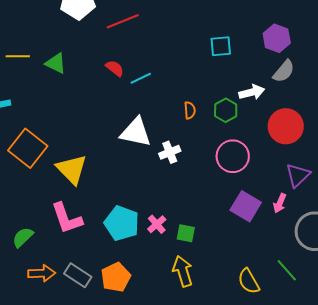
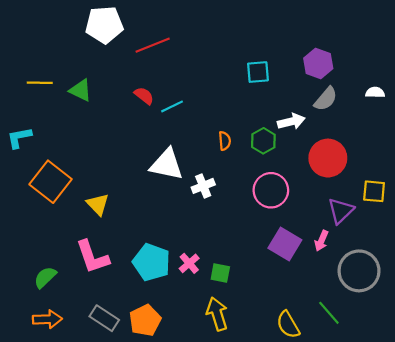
yellow triangle: (72, 169) -> (98, 204), size x0.7
orange arrow: (42, 273) -> (47, 319), moved

